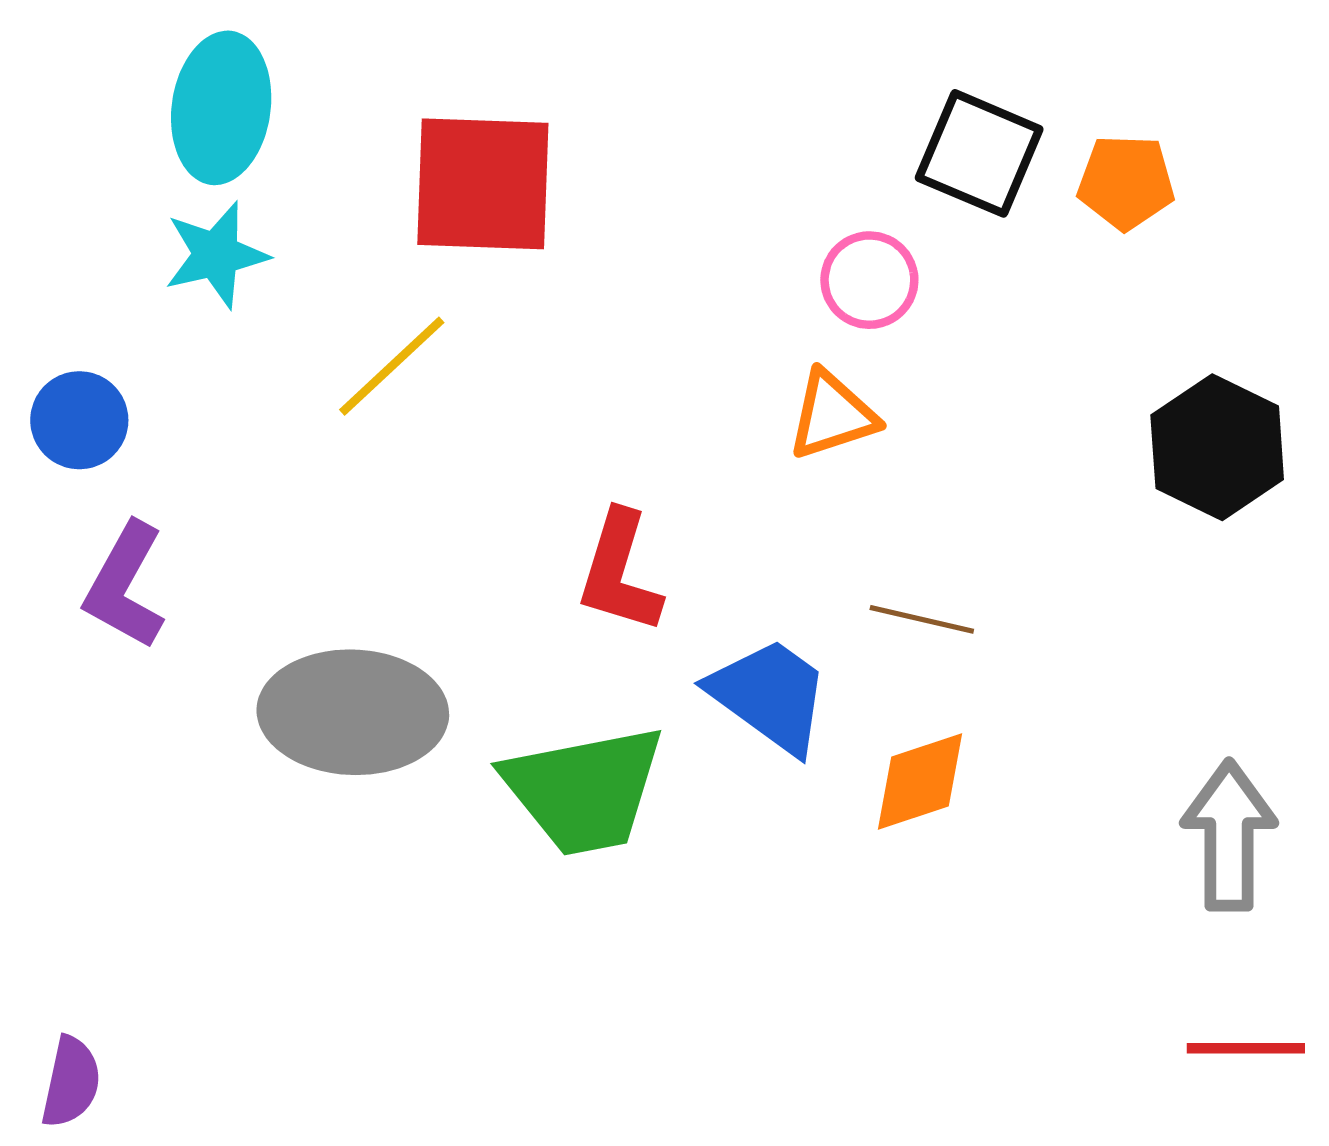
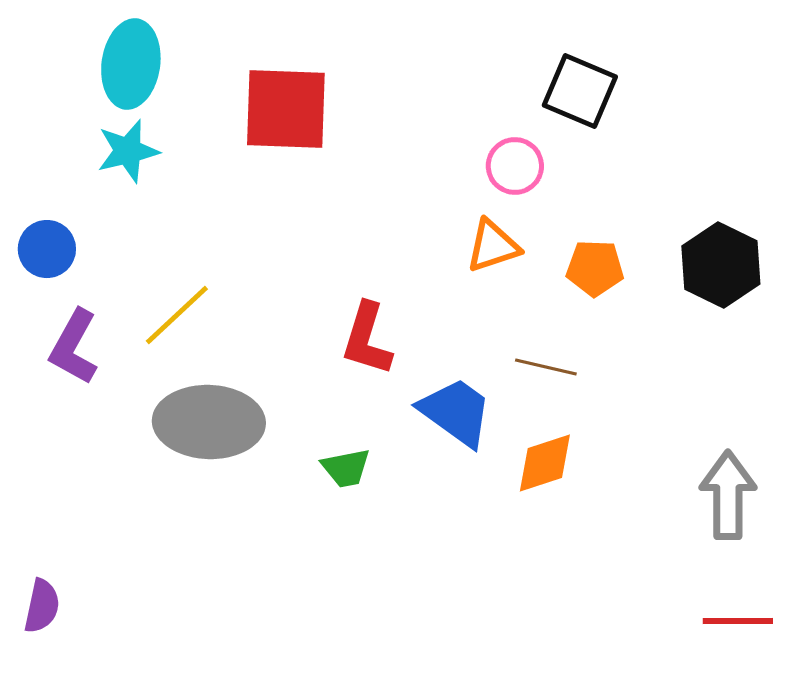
orange pentagon: (1126, 182) -> (595, 268), moved
yellow line: (392, 366) -> (177, 315), moved
green trapezoid: (584, 790) -> (346, 468), size x0.5
purple semicircle: (71, 1082) -> (42, 606), moved

